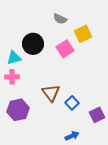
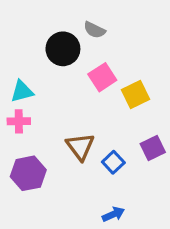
yellow square: (83, 34) -> (135, 95), moved
black circle: (33, 44) -> (63, 49), moved
purple square: (97, 115) -> (153, 148), moved

